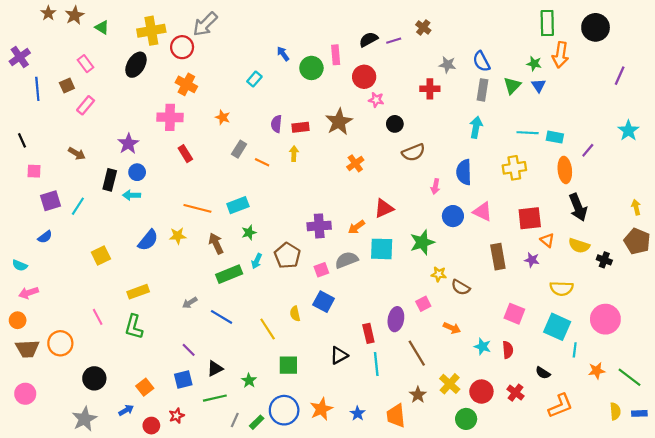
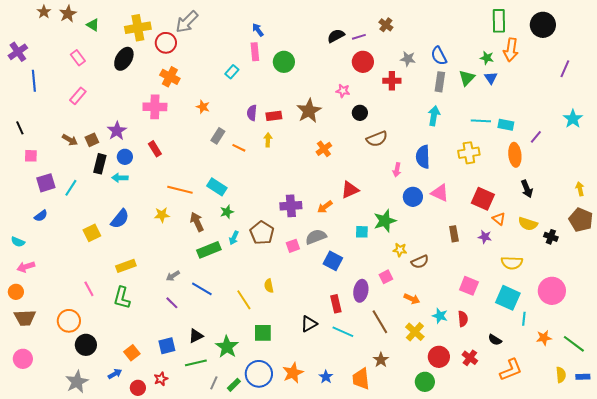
blue arrow: (283, 54) -> (258, 30), moved
pink rectangle: (336, 55) -> (255, 52), moved
red circle: (364, 77) -> (363, 62), moved
brown square: (67, 86) -> (92, 140), moved
red rectangle: (185, 154) -> (155, 149), moved
cyan rectangle: (238, 205) -> (217, 187), turned 54
black arrow: (578, 207) -> (527, 189), size x0.7
red square: (530, 218) -> (483, 199), turned 30
blue semicircle: (148, 240) -> (120, 219), moved
cyan square: (382, 249) -> (362, 232), moved, size x0.6
brown rectangle: (498, 257) -> (454, 234), size x0.7
brown semicircle: (461, 287) -> (420, 262), turned -54
blue square: (324, 302) -> (333, 261), moved
orange circle: (60, 343) -> (69, 321), moved
purple line: (189, 350) -> (172, 303), moved
cyan line: (376, 364) -> (343, 332), turned -60
green star: (249, 381) -> (227, 347), size x1.6
yellow cross: (450, 384) -> (415, 332), moved

